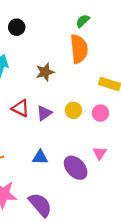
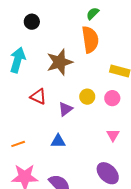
brown star: (45, 72) -> (60, 62), size x1.5
purple triangle: (44, 113) -> (65, 109), moved
purple ellipse: (76, 168) -> (108, 173), moved

